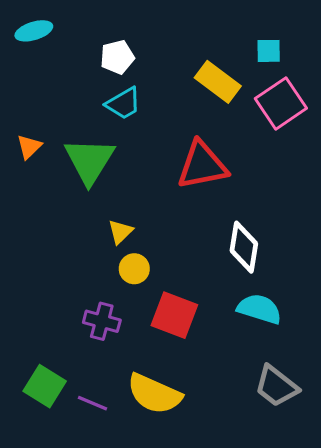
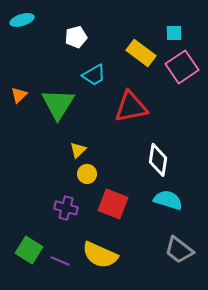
cyan trapezoid: (123, 103) -> (94, 75), moved

